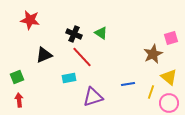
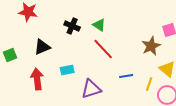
red line: (82, 57) -> (103, 49), moved
green square: (17, 77) -> (10, 55), moved
red arrow: (19, 100) -> (37, 79), moved, size x1.5

